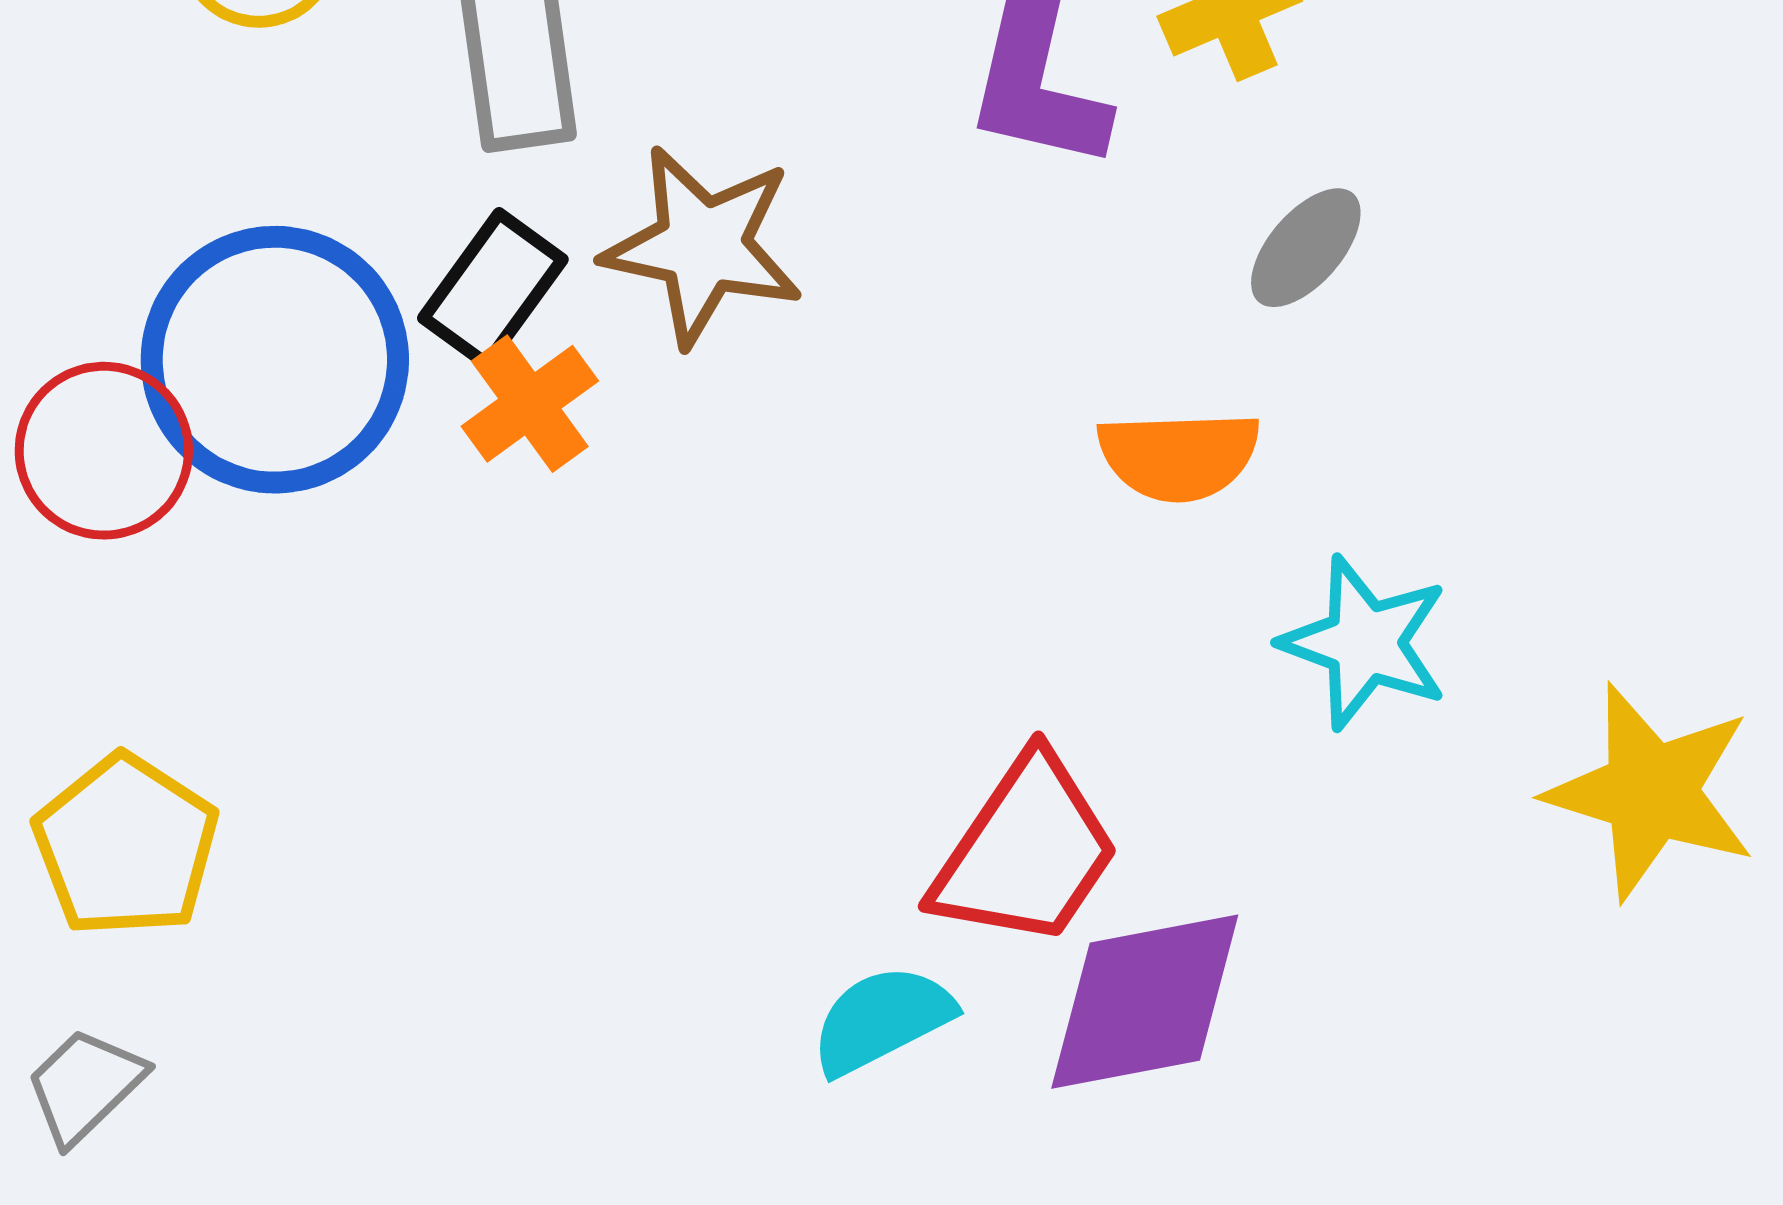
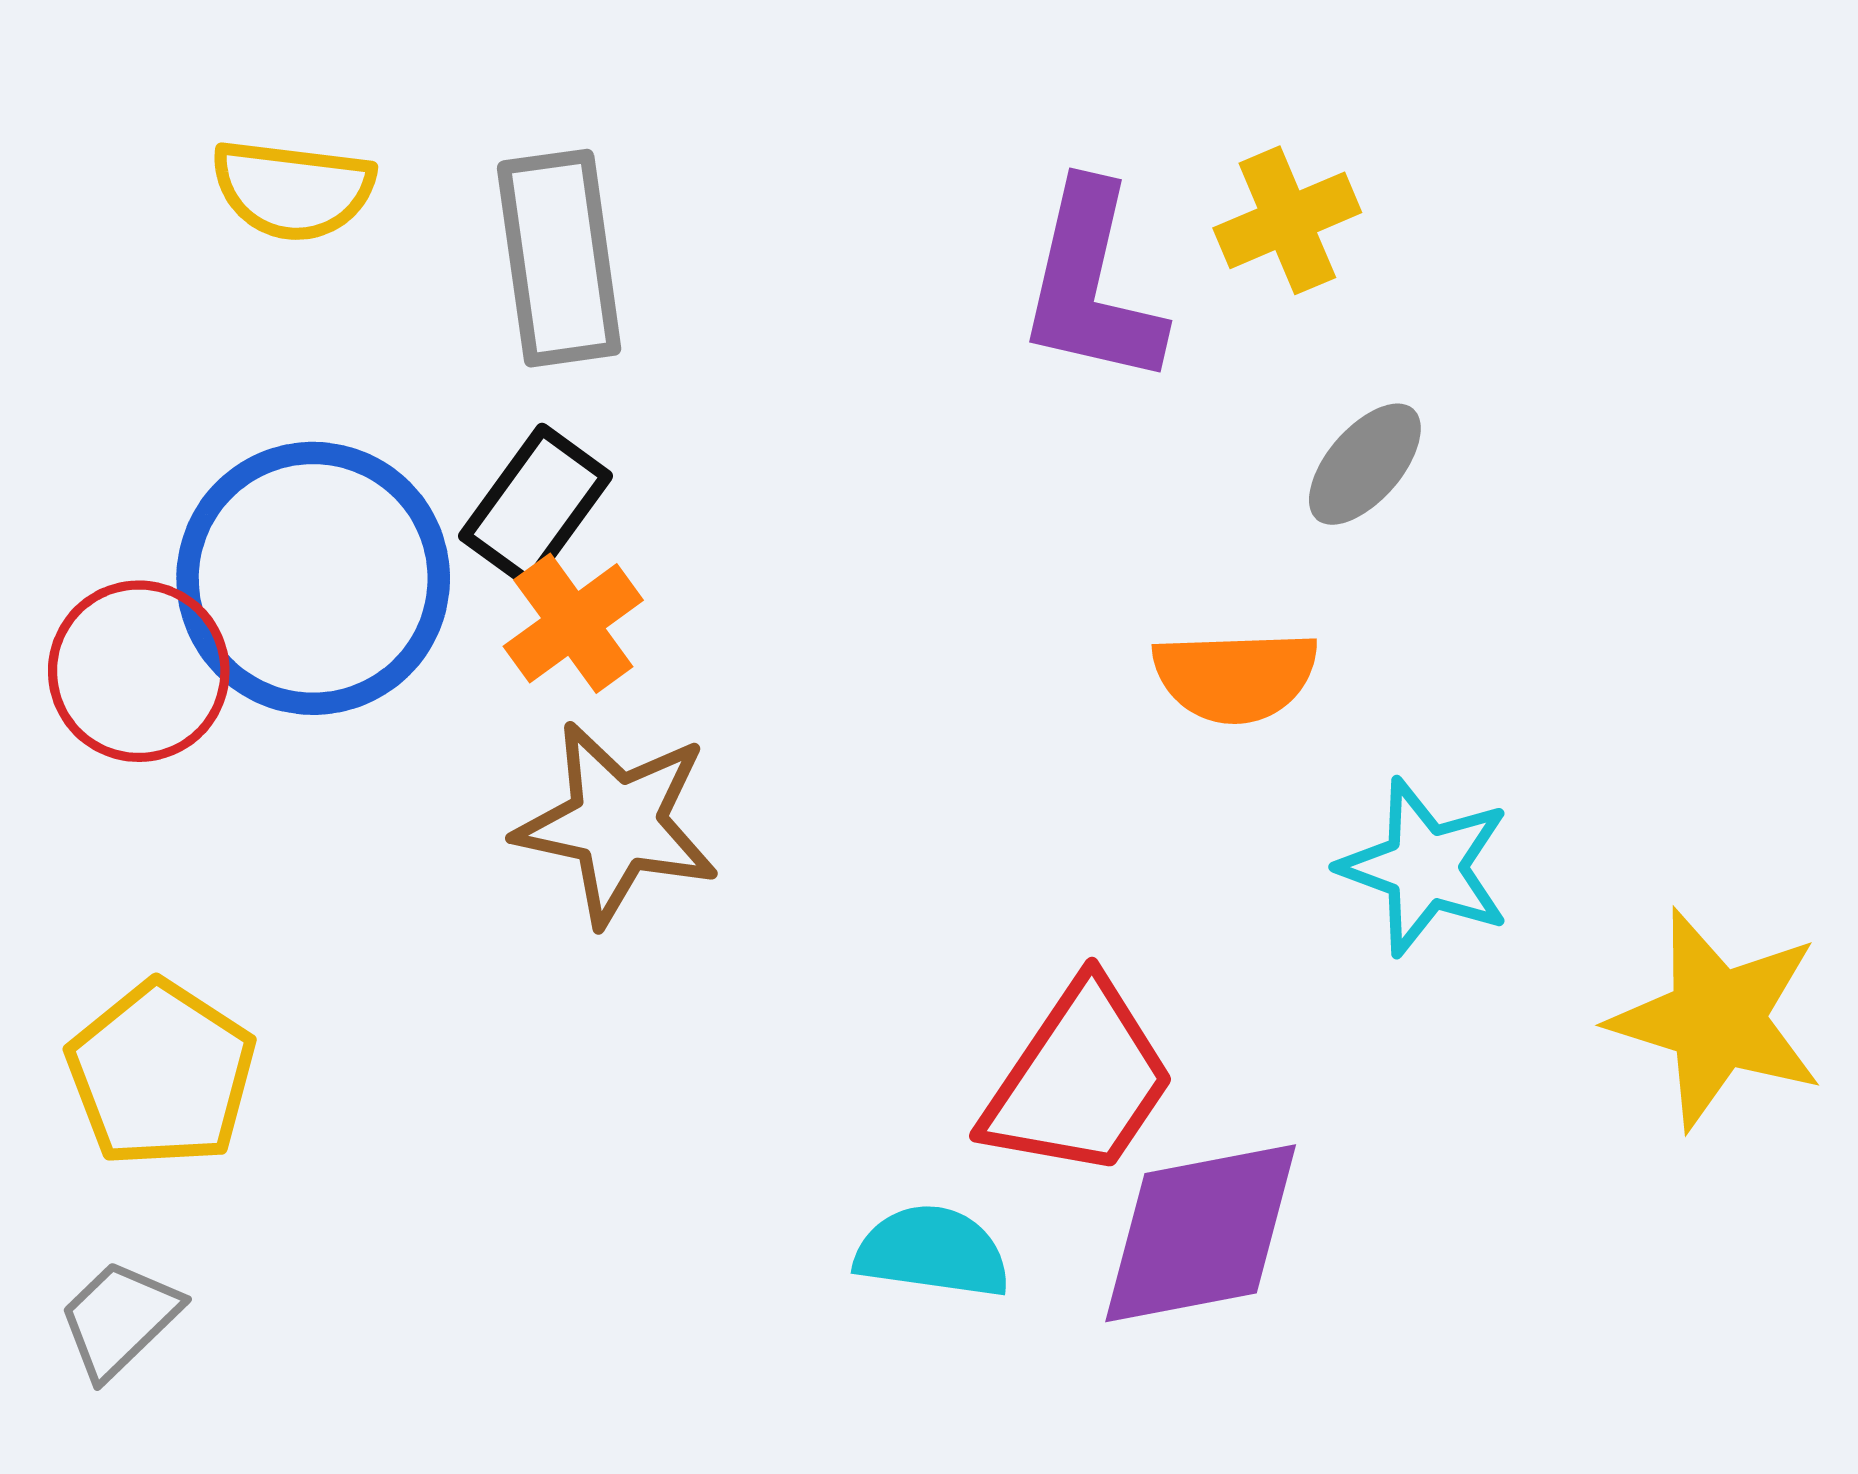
brown star: (703, 246) -> (617, 823), moved
cyan semicircle: (882, 1020) -> (932, 1252), turned 35

